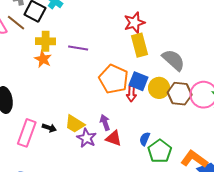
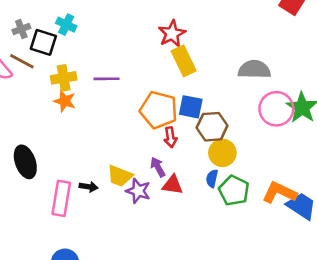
gray semicircle: (173, 60) -> (254, 70), moved, turned -30
yellow circle: (159, 88) -> (222, 153), moved
red arrow: (131, 94) -> (170, 137), moved
brown hexagon: (180, 94) -> (212, 127), moved

